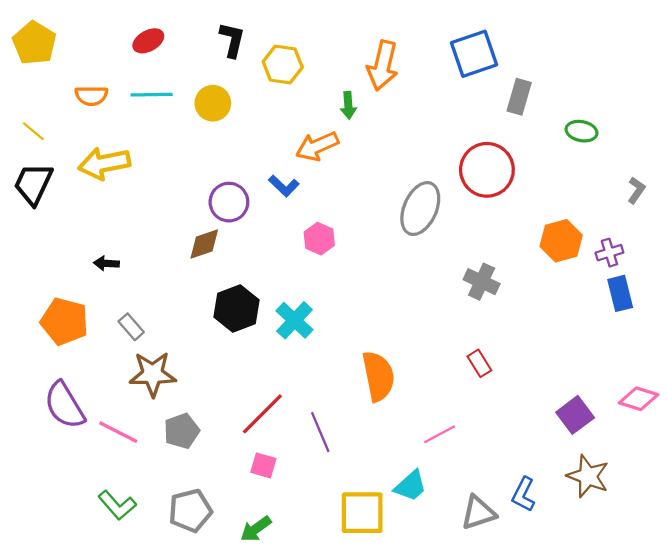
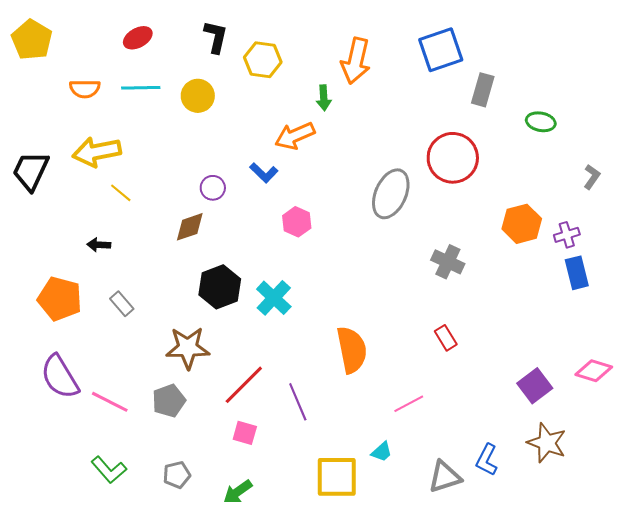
yellow line: (33, 131) -> (121, 193), moved
purple circle: (229, 202) -> (213, 188), size x0.7
brown star: (153, 374) -> (188, 348), moved
cyan trapezoid: (411, 486) -> (382, 452), size x0.7
gray pentagon: (190, 511) -> (177, 475), size x0.7

